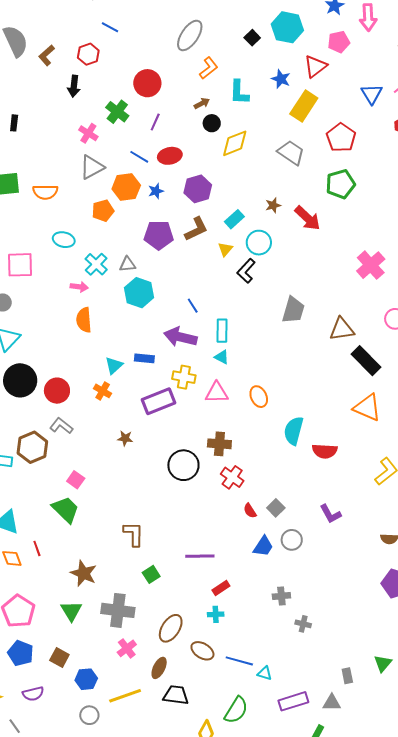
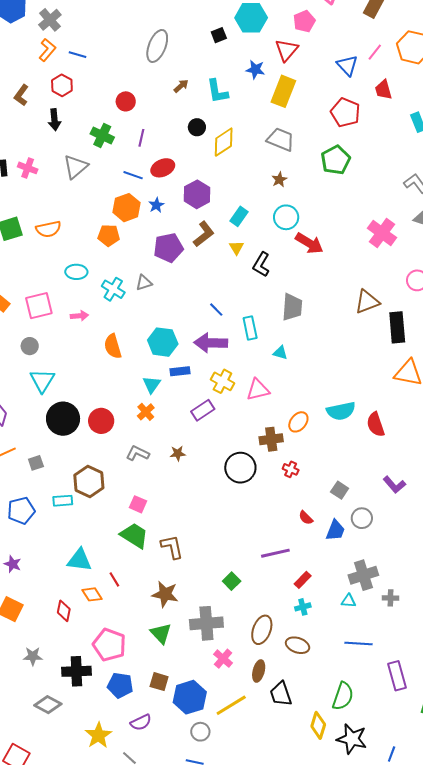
black square: (252, 38) -> (219, 35), turned 35
orange L-shape: (209, 68) -> (47, 50), moved
red circle: (147, 83) -> (126, 101), size x0.7
brown arrow: (202, 103) -> (181, 86), moved
pink cross: (88, 133) -> (28, 168), moved
red pentagon: (341, 138) -> (345, 112), moved
gray triangle: (92, 167) -> (76, 167), moved
brown star: (273, 205) -> (279, 180), moved
orange pentagon: (103, 211) -> (109, 235), turned 30
red arrow: (308, 218) -> (309, 243), moved
cyan circle: (259, 243) -> (286, 217), moved
pink arrow: (79, 287) -> (79, 316), moved
cyan hexagon: (139, 293) -> (163, 342), moved
gray trapezoid: (293, 310) -> (292, 307), moved
cyan triangle: (222, 357) -> (280, 353), moved
black rectangle: (366, 361) -> (397, 327), turned 52
yellow cross: (184, 377) -> (222, 381), turned 30
orange cross: (103, 391) -> (146, 412), turned 30
orange ellipse: (259, 397) -> (298, 422), moved, turned 75
purple rectangle: (159, 401) -> (203, 410), size x0.7
gray L-shape: (61, 426) -> (138, 453), moved
cyan semicircle: (294, 431) -> (341, 411), turned -104
red semicircle: (325, 451) -> (376, 424), turned 80
red cross: (232, 477) -> (291, 469), size x0.7
red semicircle: (250, 511) -> (306, 518), moved
brown L-shape: (134, 534) -> (172, 547), moved
gray cross: (281, 596) -> (363, 575), size x1.6
blue line: (239, 661) -> (359, 643), moved
cyan triangle: (265, 673) -> (349, 601), moved
blue hexagon: (86, 679) -> (190, 697), size x1.5
black trapezoid: (176, 695) -> (281, 694), turned -104
purple rectangle: (293, 701) -> (397, 676), turned -76

